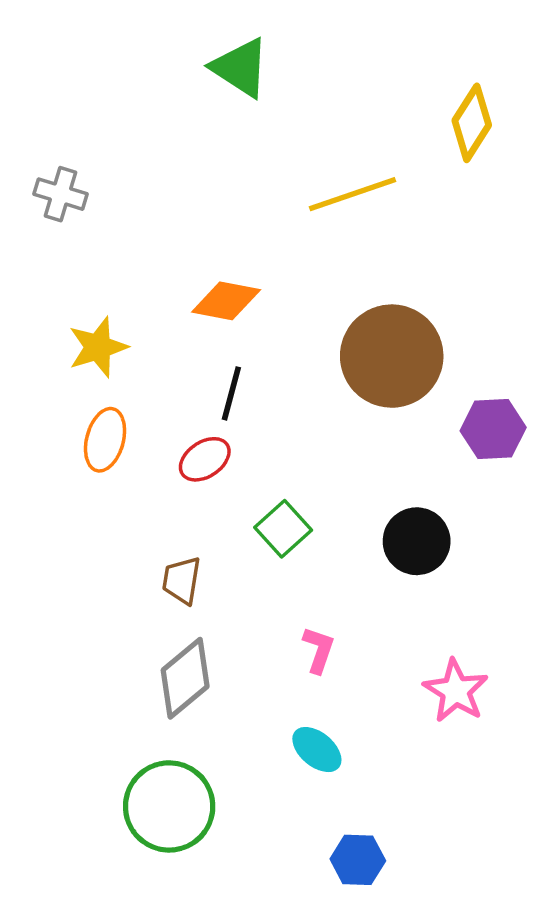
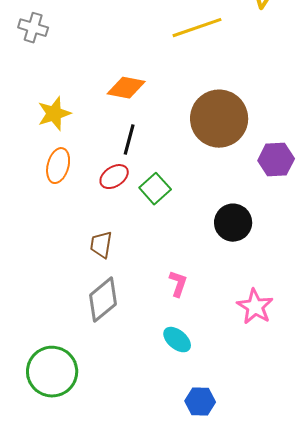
green square: (283, 529) -> (155, 189), moved
green circle: (169, 806) -> (52, 372), moved

